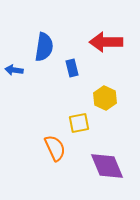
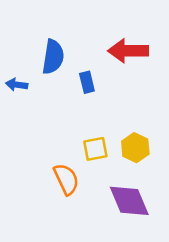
yellow hexagon: (105, 98) -> (135, 148), moved

